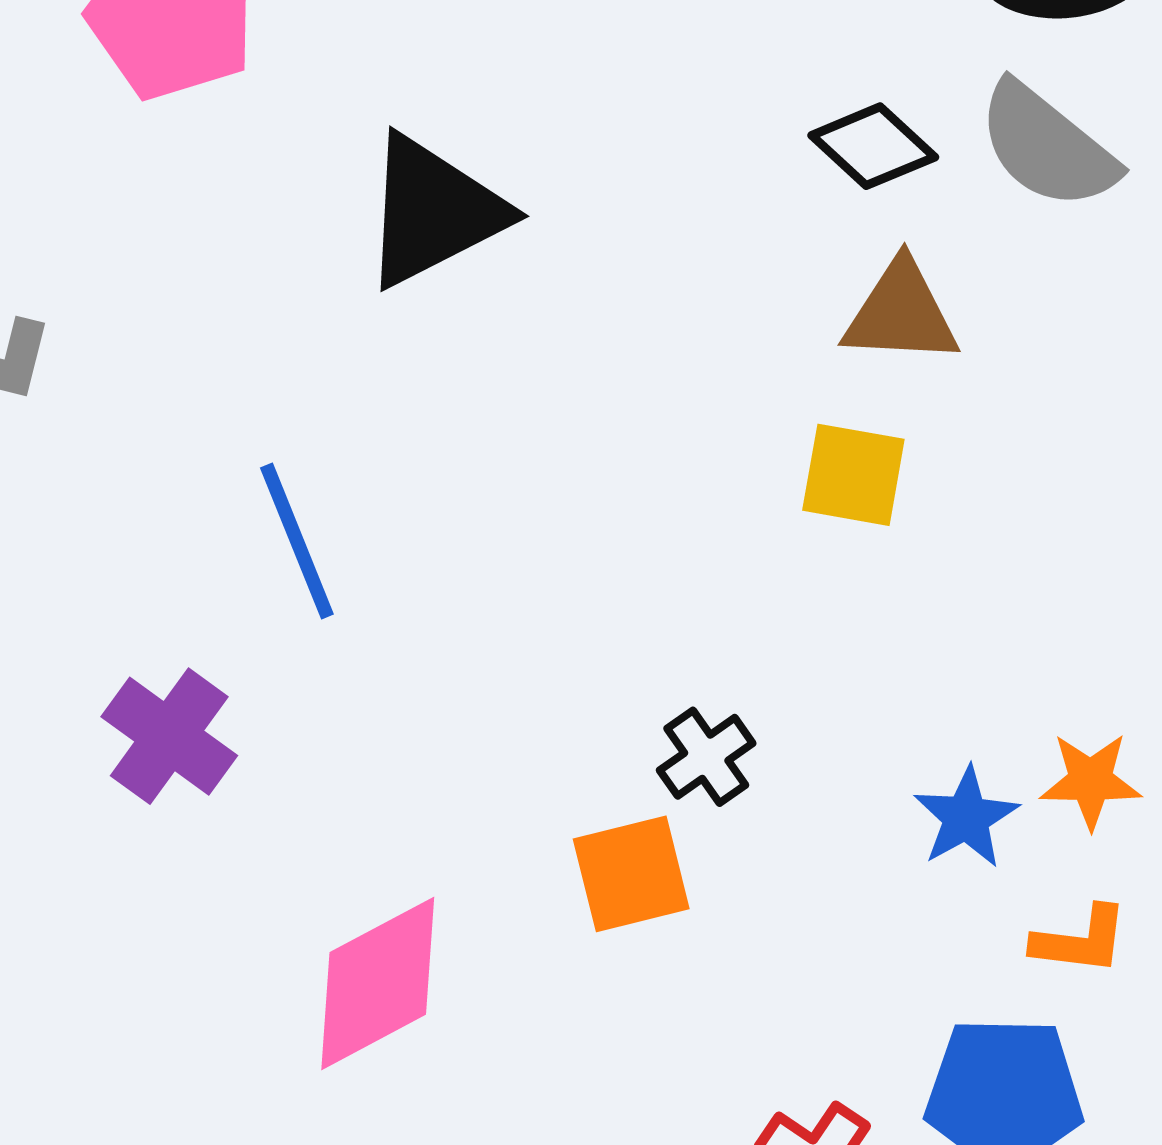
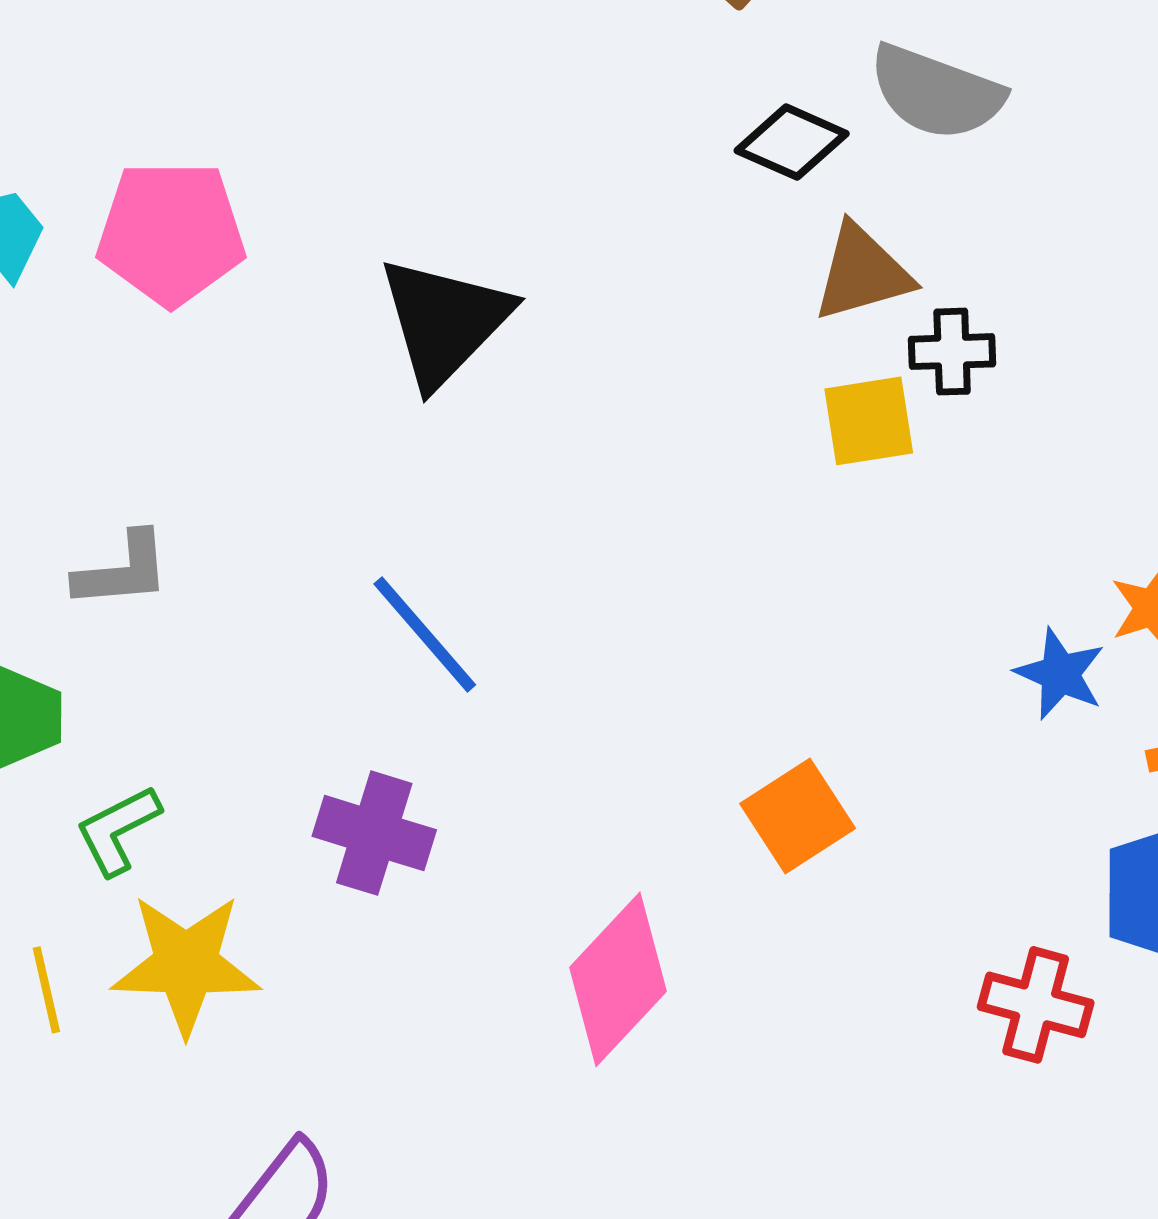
black cross: (706, 757) -> (952, 352), moved, turned -38

